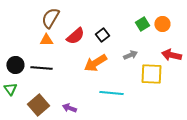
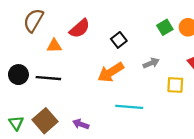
brown semicircle: (50, 18) -> (33, 20), moved
red semicircle: (75, 36) -> (80, 28), moved
yellow square: (151, 74) -> (175, 85), size x0.7
green triangle: (10, 89) -> (16, 123), moved

